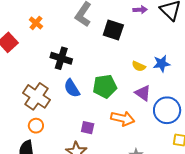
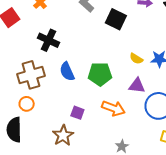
black cross: (61, 58) -> (49, 40), moved
purple triangle: (143, 93) -> (137, 86), turned -36
brown cross: (37, 96) -> (31, 75), turned 32

